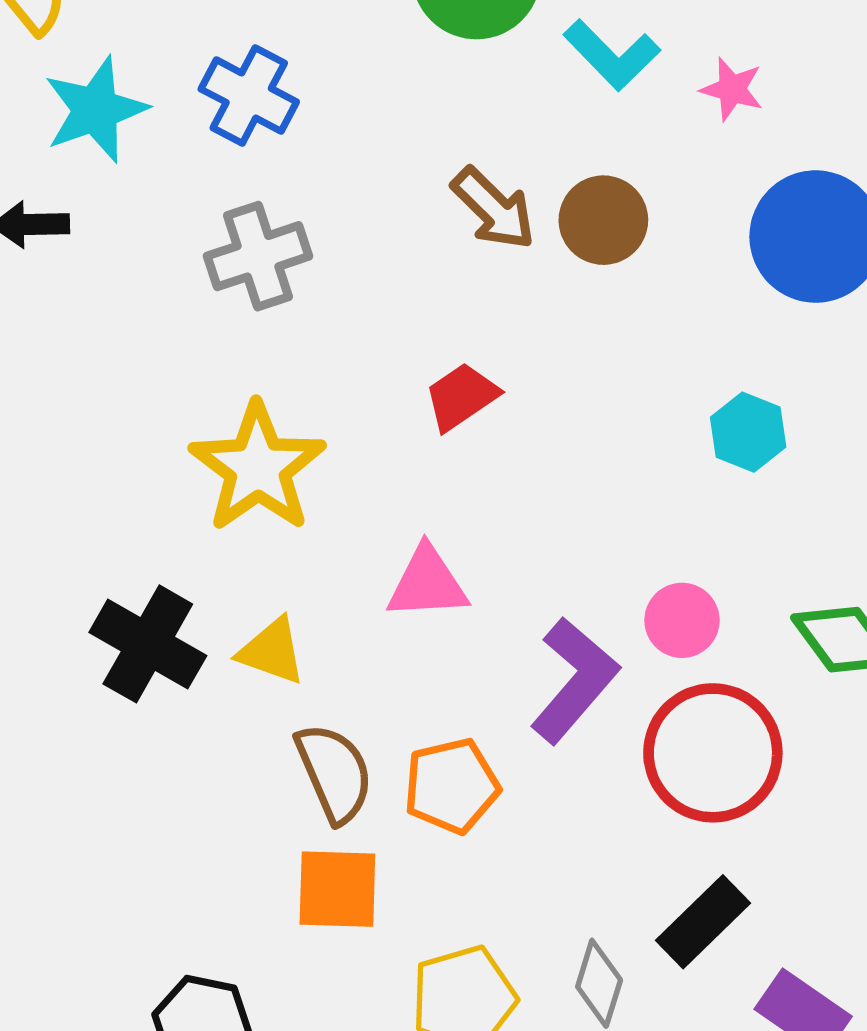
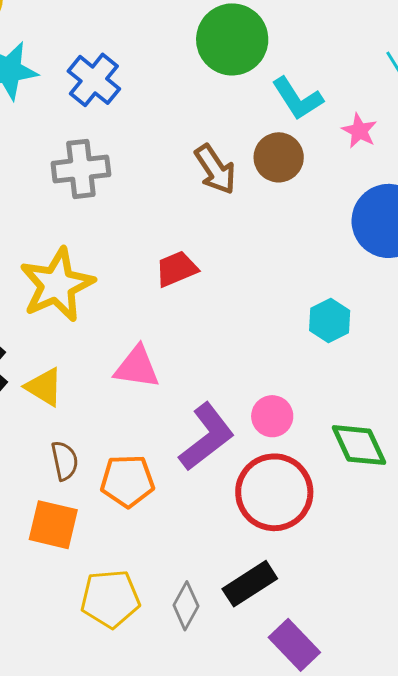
brown circle: (603, 220) -> (279, 157), moved
brown semicircle: (334, 773) -> (65, 461), size x0.7

